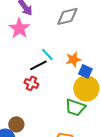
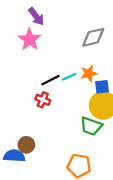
gray diamond: (67, 16) -> (93, 37), moved
cyan line: (47, 54) -> (69, 77), moved, turned -72
blue square: (85, 71) -> (102, 87), turned -32

